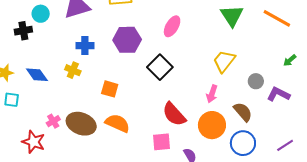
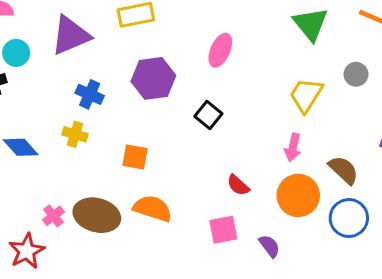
blue cross: (85, 46) -> (90, 94), turned 30
black square: (160, 67) -> (208, 115), size x0.7
gray circle: (256, 81) -> (356, 74), moved
red semicircle: (174, 114) -> (238, 185), size x0.6
red star: (33, 142) -> (27, 251), turned 30

